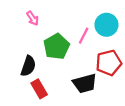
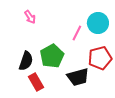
green pentagon: (56, 46) -> (52, 56), moved

